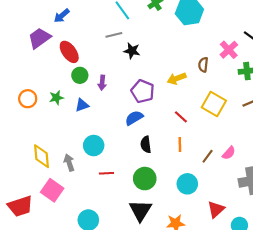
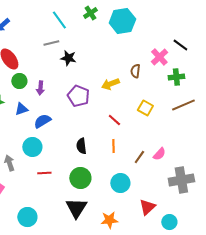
yellow square: (214, 104) -> (145, 108), size x0.7
blue semicircle: (134, 118) -> (42, 121), moved

